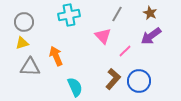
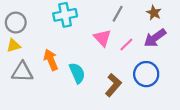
pink line: (125, 51) -> (126, 44), moved
blue circle: (139, 81) -> (146, 74), moved
cyan semicircle: (75, 87) -> (77, 73), moved

